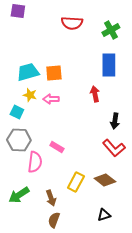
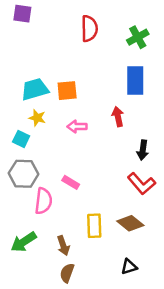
red semicircle: (72, 23) -> (89, 28), turned -95
pink arrow: (51, 99) -> (77, 127), moved
yellow rectangle: (76, 182) -> (94, 226), turned -30

